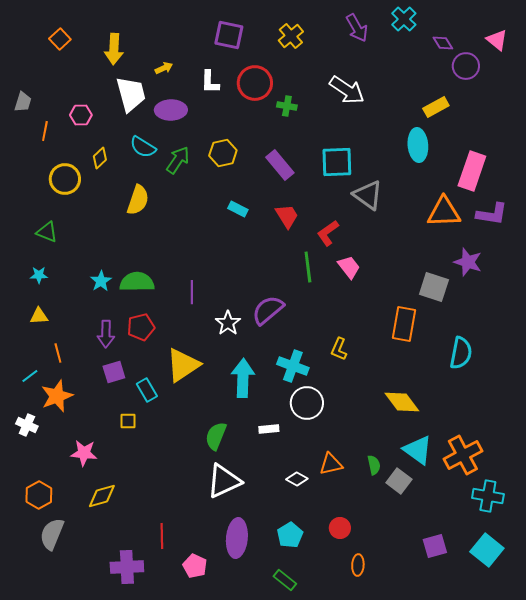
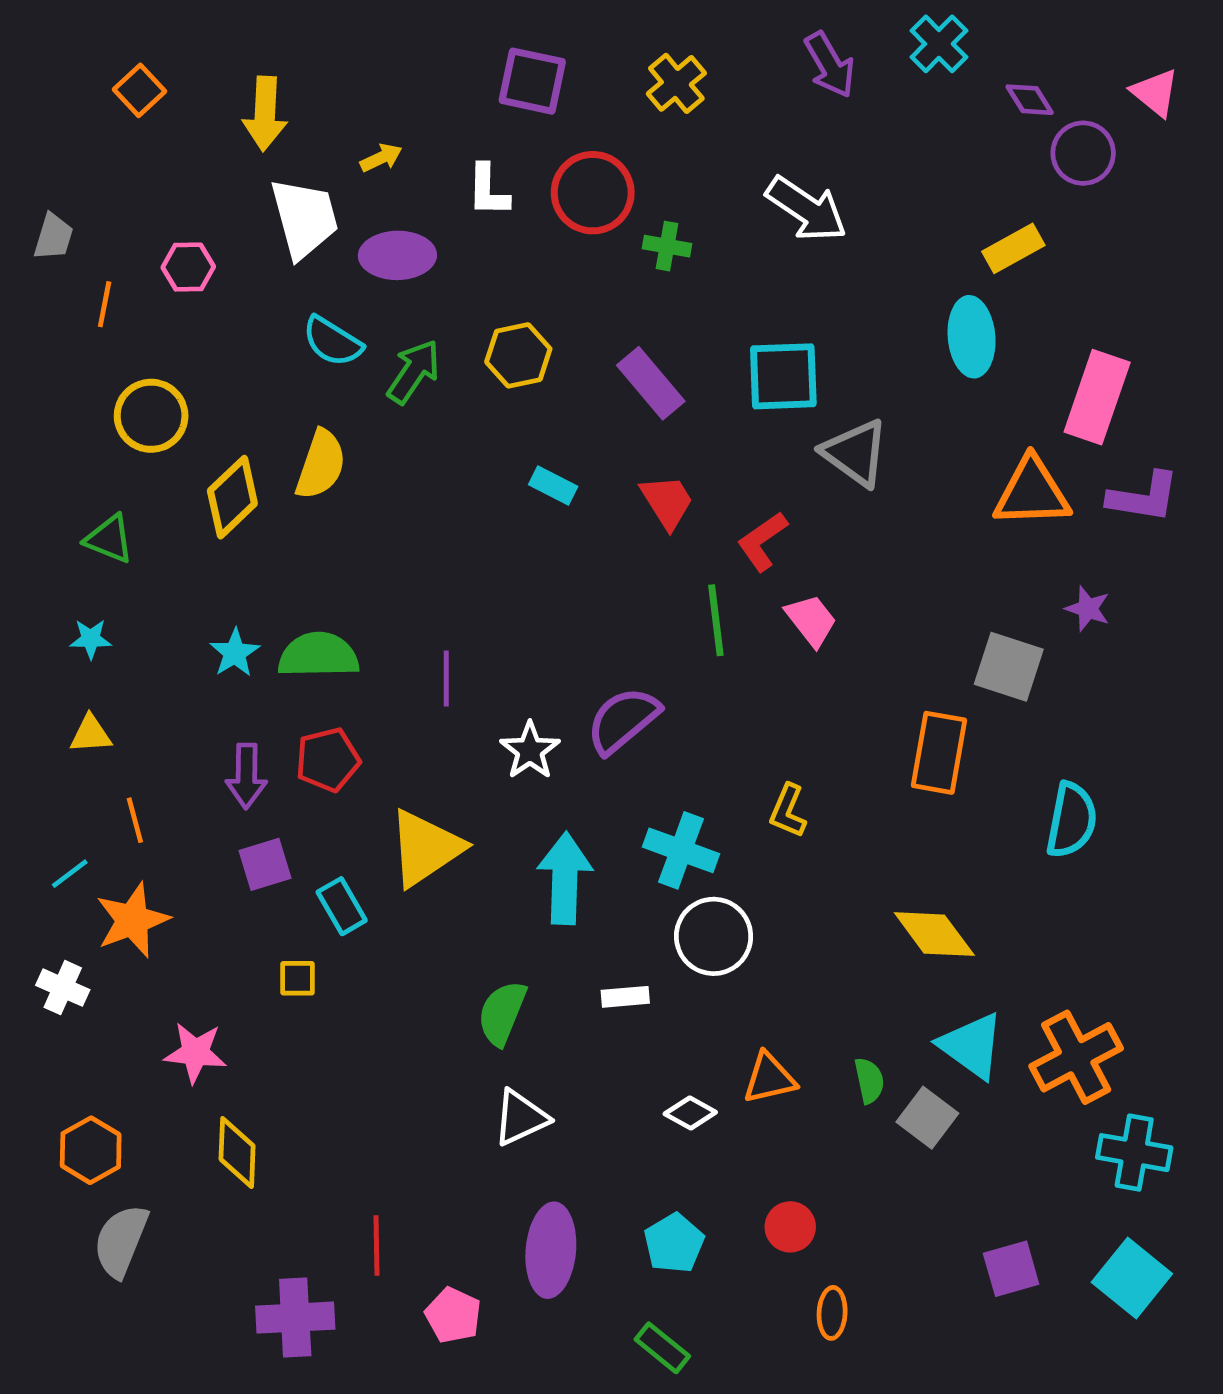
yellow diamond: (100, 158) -> (232, 497), moved, size x1.6
purple star: (468, 262) -> (1088, 609), size x0.7
white triangle: (224, 481) -> (521, 1118), size x0.7
yellow diamond: (102, 496) -> (237, 1153), turned -72

